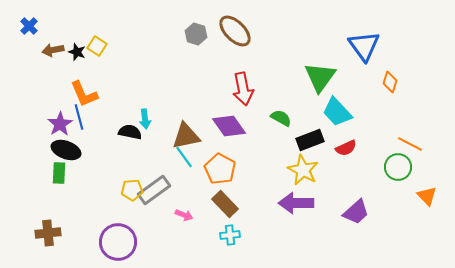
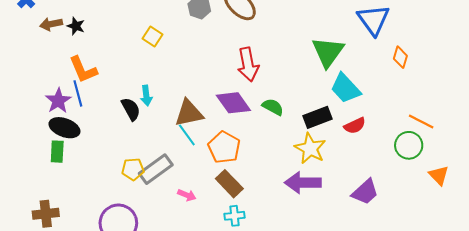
yellow square: (97, 46) -> (153, 36), moved
green semicircle: (281, 118) -> (273, 107), moved
black semicircle: (130, 132) -> (131, 109), turned 50

